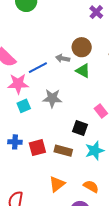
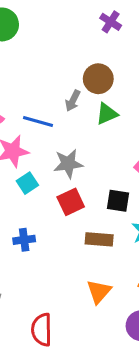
gray arrow: (63, 58) -> (73, 101), turned -64
blue line: (38, 68) -> (38, 122), turned 54
green triangle: (83, 71) -> (107, 114), turned -42
red square: (37, 148) -> (71, 202), moved

